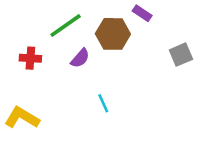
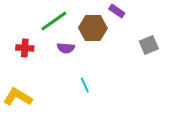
purple semicircle: (80, 58) -> (66, 48), turned 54

